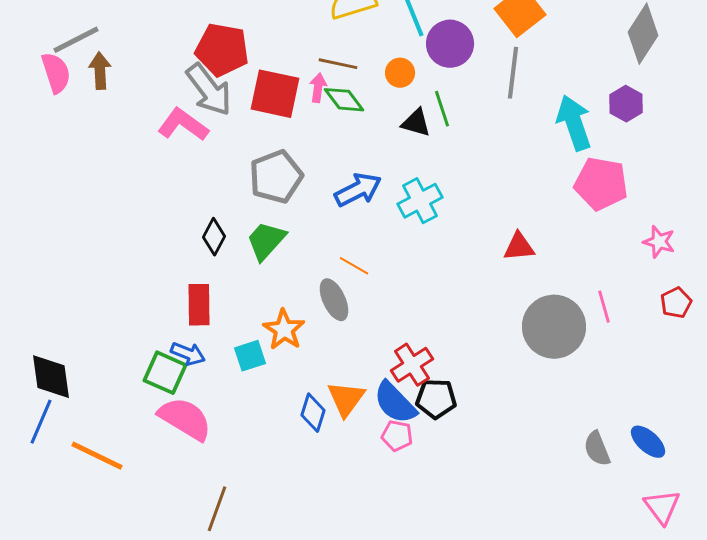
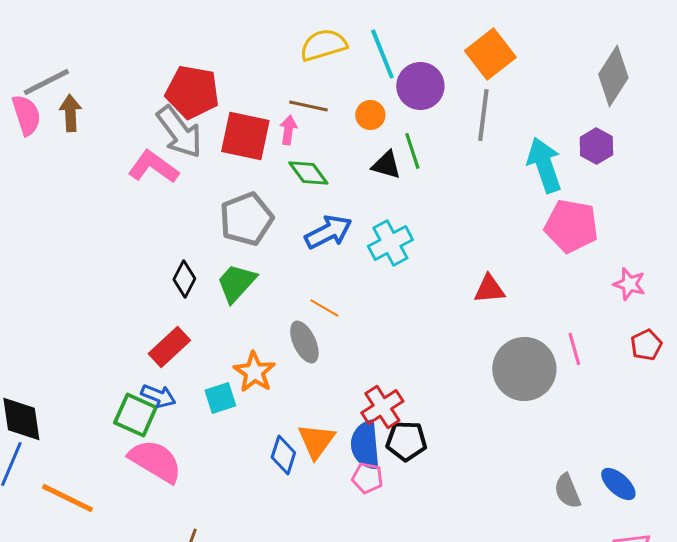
green diamond: (344, 100) -> (308, 173), moved
red rectangle: (199, 305) -> (169, 347), turned 48
blue semicircle: (395, 403) -> (365, 445), turned 39

